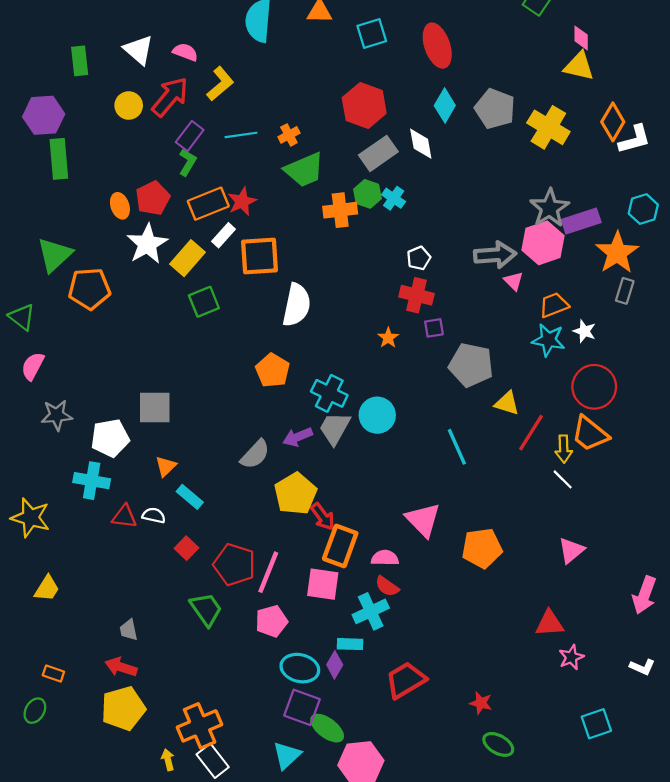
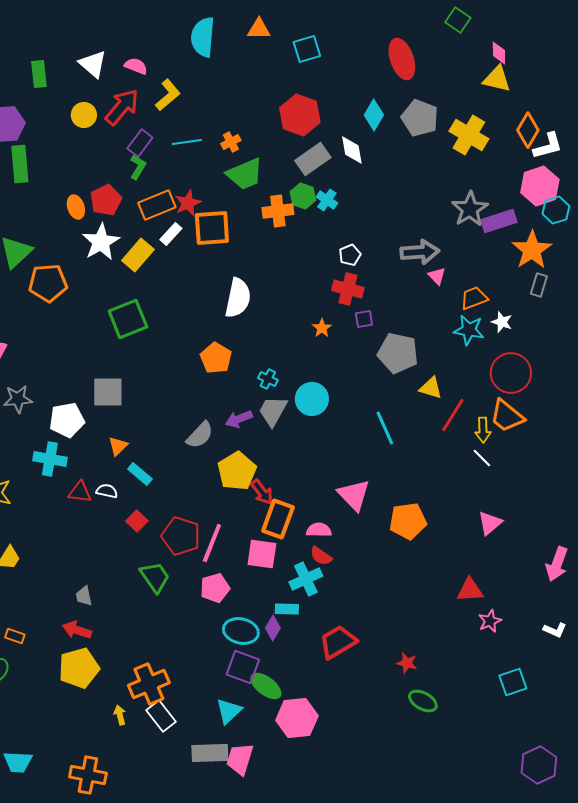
red ellipse: (437, 46) -> (402, 59), moved
pink hexagon: (543, 243) -> (540, 186), moved
orange square: (259, 256) -> (212, 228), moved
green square: (204, 302) -> (128, 319), moved, size x1.4
cyan cross: (329, 393) -> (268, 379), size x0.6

